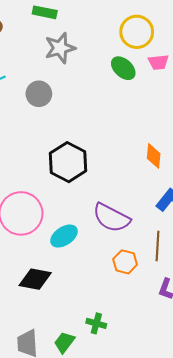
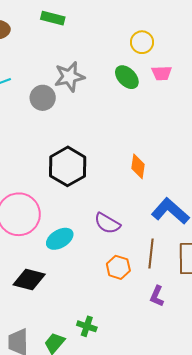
yellow circle: (137, 32) -> (142, 42), size x0.7
gray star: (60, 48) -> (69, 77), moved
orange diamond: (154, 156) -> (138, 166), moved
purple semicircle: (111, 218) -> (107, 223), size x0.7

